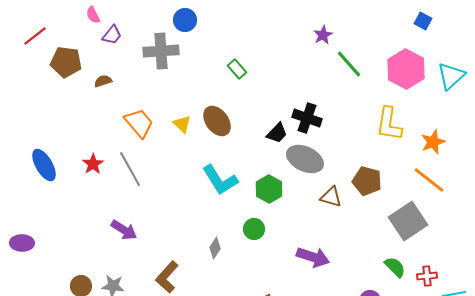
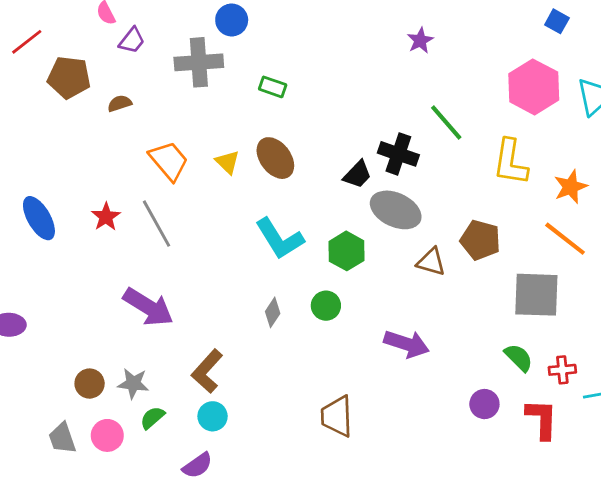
green line: (349, 64) -> (446, 122), moved
green rectangle: (237, 69) -> (273, 87), moved, turned -30
gray square: (408, 221) -> (536, 295), turned 36
purple arrow: (124, 230) -> (148, 307), size x1.4
gray diamond: (215, 248) -> (273, 312), moved

